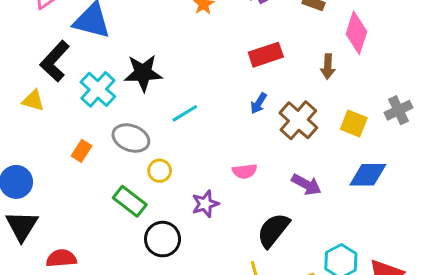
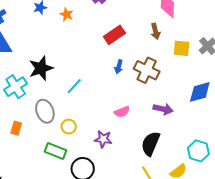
cyan cross: (98, 89) -> (16, 87), turned 30
yellow square: (354, 124) -> (182, 48), moved
gray ellipse: (131, 138) -> (45, 111), turned 65
purple star: (205, 204) -> (103, 139), turned -30

